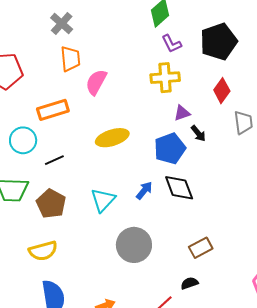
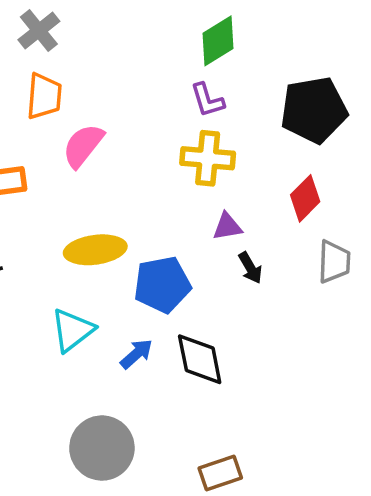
purple L-shape: (171, 44) -> (207, 100), moved
blue pentagon: (170, 149) -> (162, 285), moved
cyan triangle: (103, 200) -> (72, 330), moved

